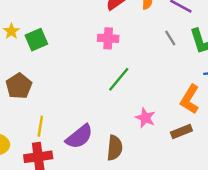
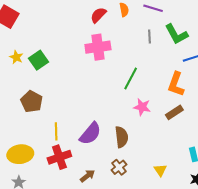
pink cross: (108, 38) -> (98, 47), size x1.4
gray line: (170, 38) -> (149, 36), turned 40
green line: (119, 79) -> (131, 78), moved

